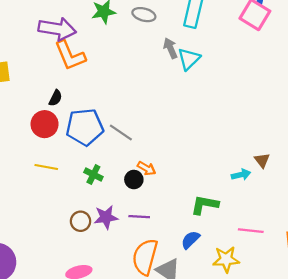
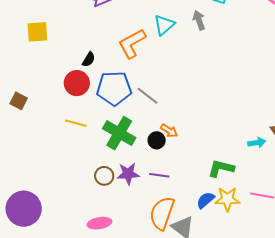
orange L-shape: (70, 55) -> (132, 43), moved, turned 80
cyan triangle: (189, 59) -> (164, 25), moved
green cross: (93, 174) -> (119, 133), size x1.8
yellow star: (226, 259) -> (227, 199), moved

